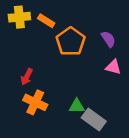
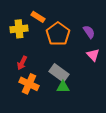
yellow cross: (19, 17) -> (19, 29), moved
pink triangle: (113, 67) -> (93, 55), turned 32
gray rectangle: (94, 119) -> (59, 73), moved

